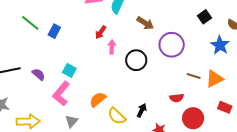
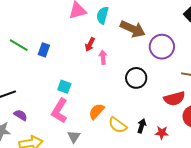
brown arrow: (145, 23) -> (133, 29), size x1.4
black circle: (136, 60) -> (136, 78), moved
purple semicircle: (38, 74) -> (21, 115), moved
red semicircle: (177, 98) -> (174, 99), size x1.5
black arrow: (142, 110) -> (142, 126), moved

